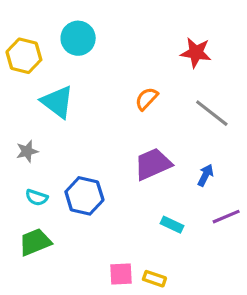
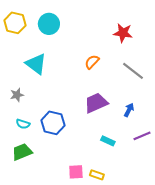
yellow hexagon: (24, 56) -> (15, 23), moved

